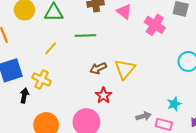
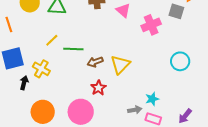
pink cross: (155, 25) -> (151, 25), turned 30
green line: (85, 36) -> (73, 49), moved
cyan star: (174, 104) -> (152, 99), moved

